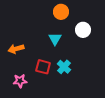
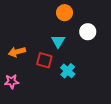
red square: (43, 67) -> (44, 60), moved
pink star: (20, 81) -> (12, 81), moved

